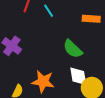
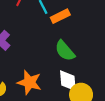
orange rectangle: (91, 19) -> (60, 16), moved, turned -36

